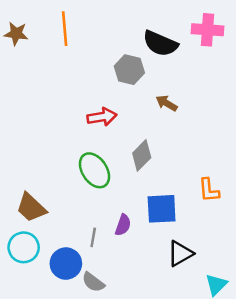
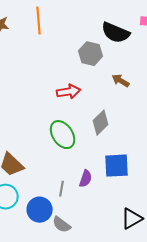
black triangle: (180, 254) -> (132, 219), moved

